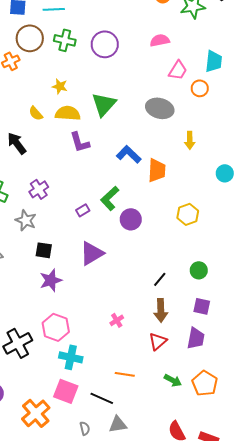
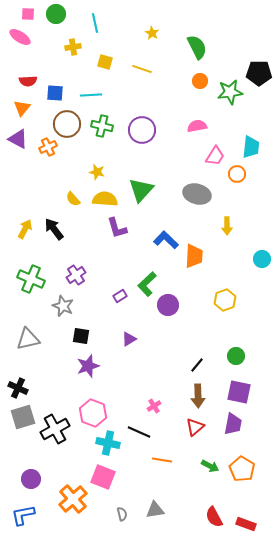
purple triangle: (92, 253) -> (129, 339), size x0.6
purple square: (202, 306) -> (239, 392), size x1.4
black line: (102, 398) -> (139, 432), moved

